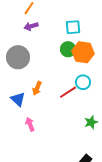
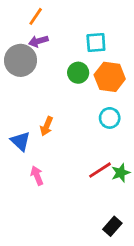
green circle: (68, 49) -> (78, 73), moved
gray circle: (18, 57) -> (21, 60), moved
red line: (68, 92) -> (100, 170), moved

